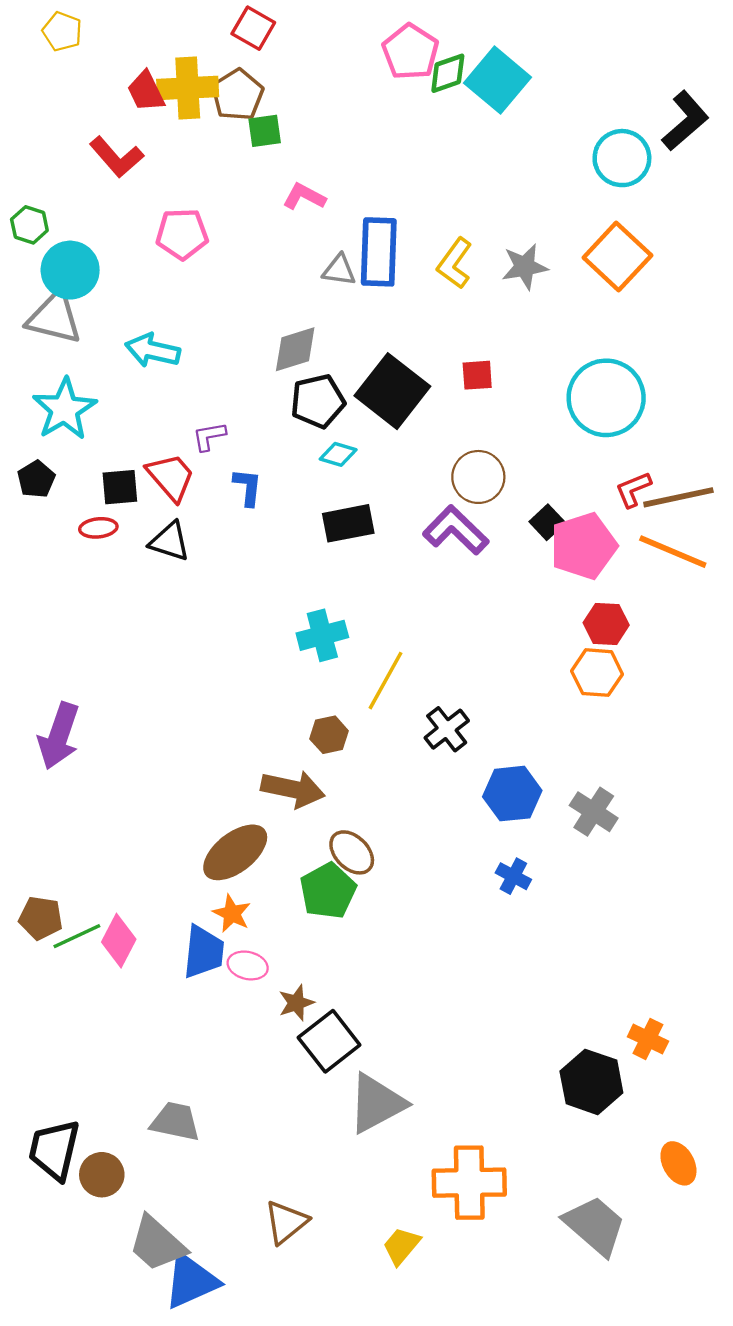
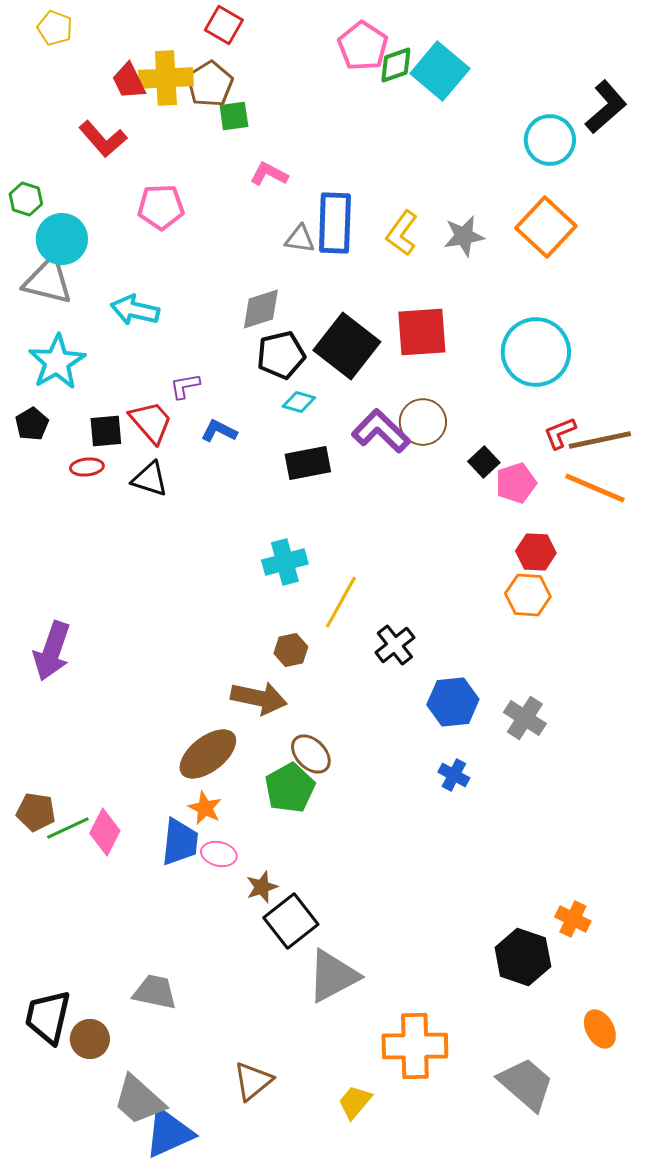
red square: (477, 375) -> (422, 332), size x1.8
blue L-shape: (248, 487) -> (219, 431), turned -69
purple L-shape: (456, 530) -> (381, 431), moved
pink pentagon: (583, 546) -> (516, 483), size x0.7

